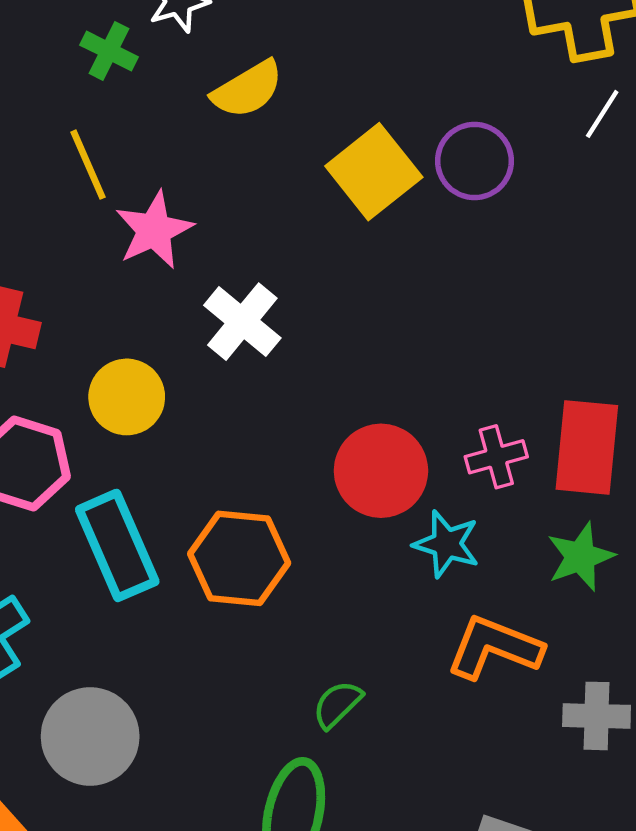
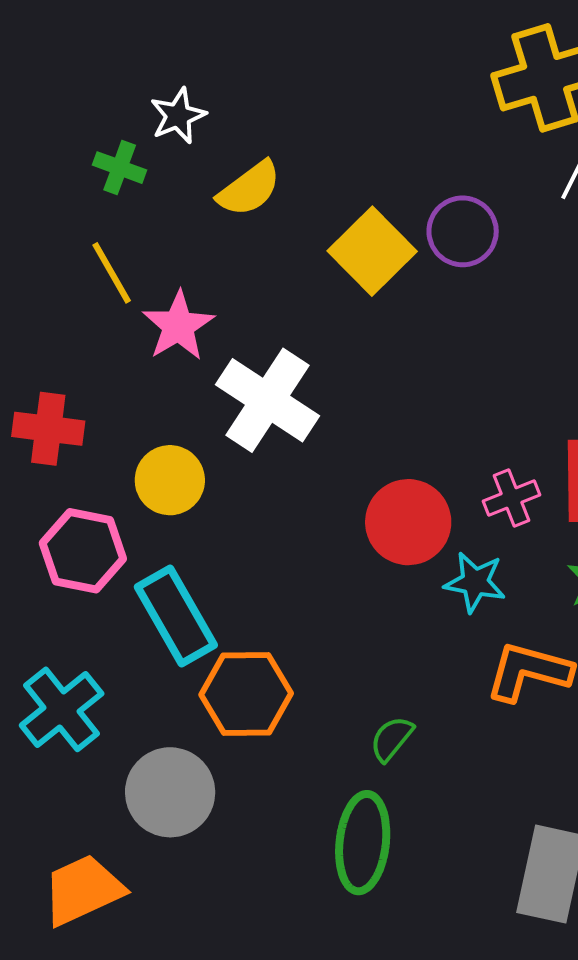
white cross: (242, 322) -> (268, 400), size x1.4
orange hexagon: (239, 558) -> (246, 694), moved

